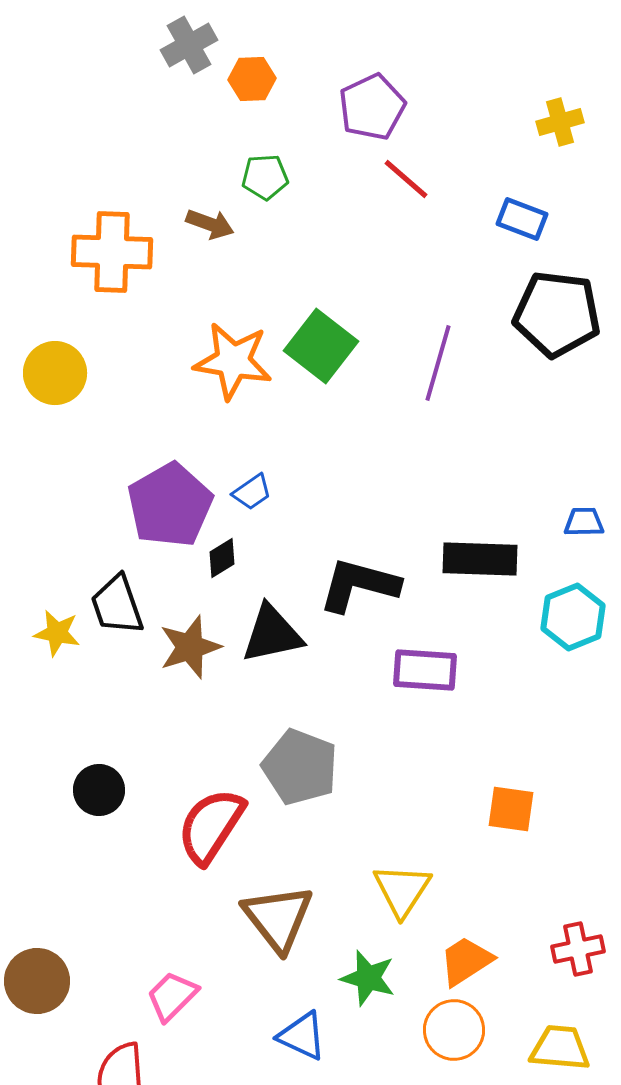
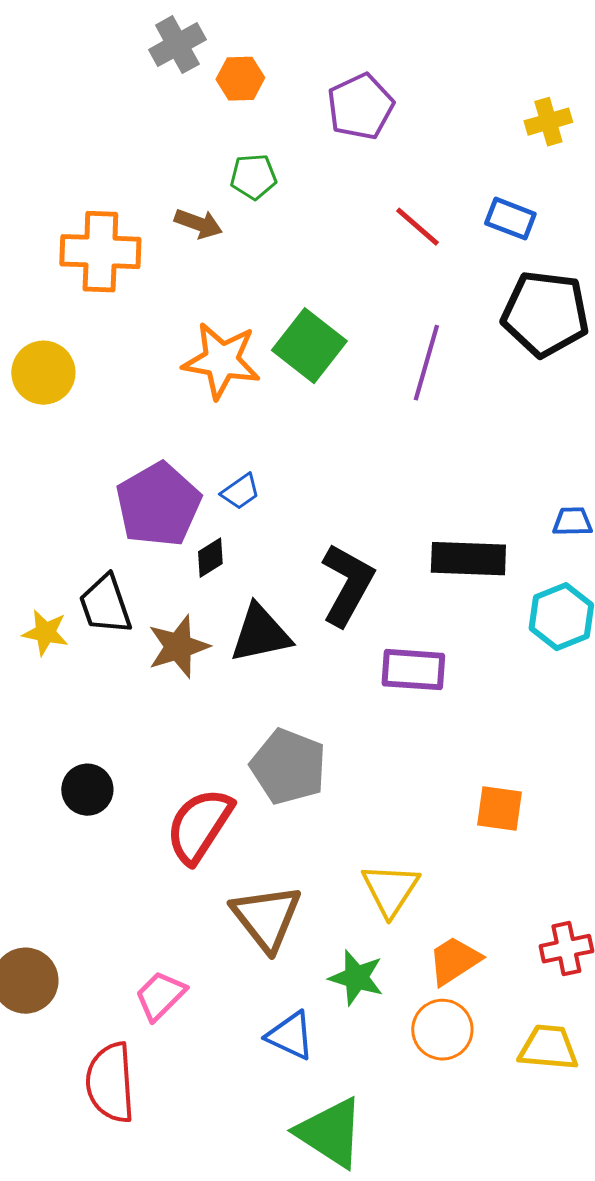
red line: (406, 179) -> (417, 227), moved
black L-shape: (359, 585) -> (347, 585), turned 104

